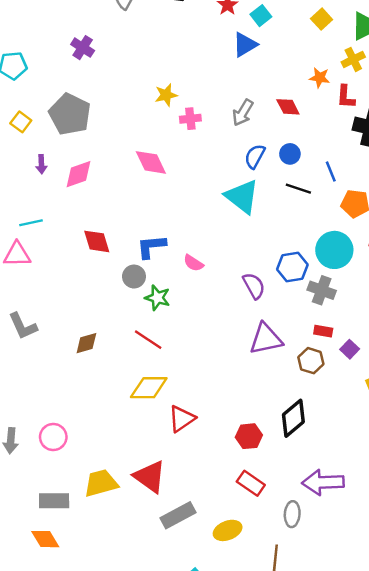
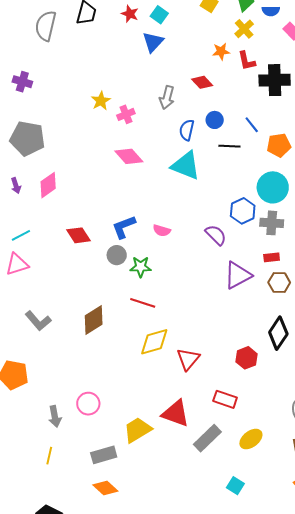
pink diamond: (151, 162) -> (129, 156), moved
red rectangle: (323, 331) -> (272, 257), moved
brown diamond: (86, 343) -> (94, 320), size x1.4
red rectangle: (251, 483) -> (225, 399), moved

